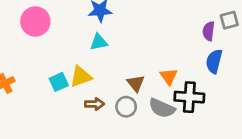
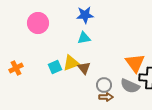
orange triangle: (169, 76) -> (135, 63), size x1.5
brown triangle: (136, 83) -> (84, 68), moved
brown arrow: (94, 104) -> (106, 97), moved

